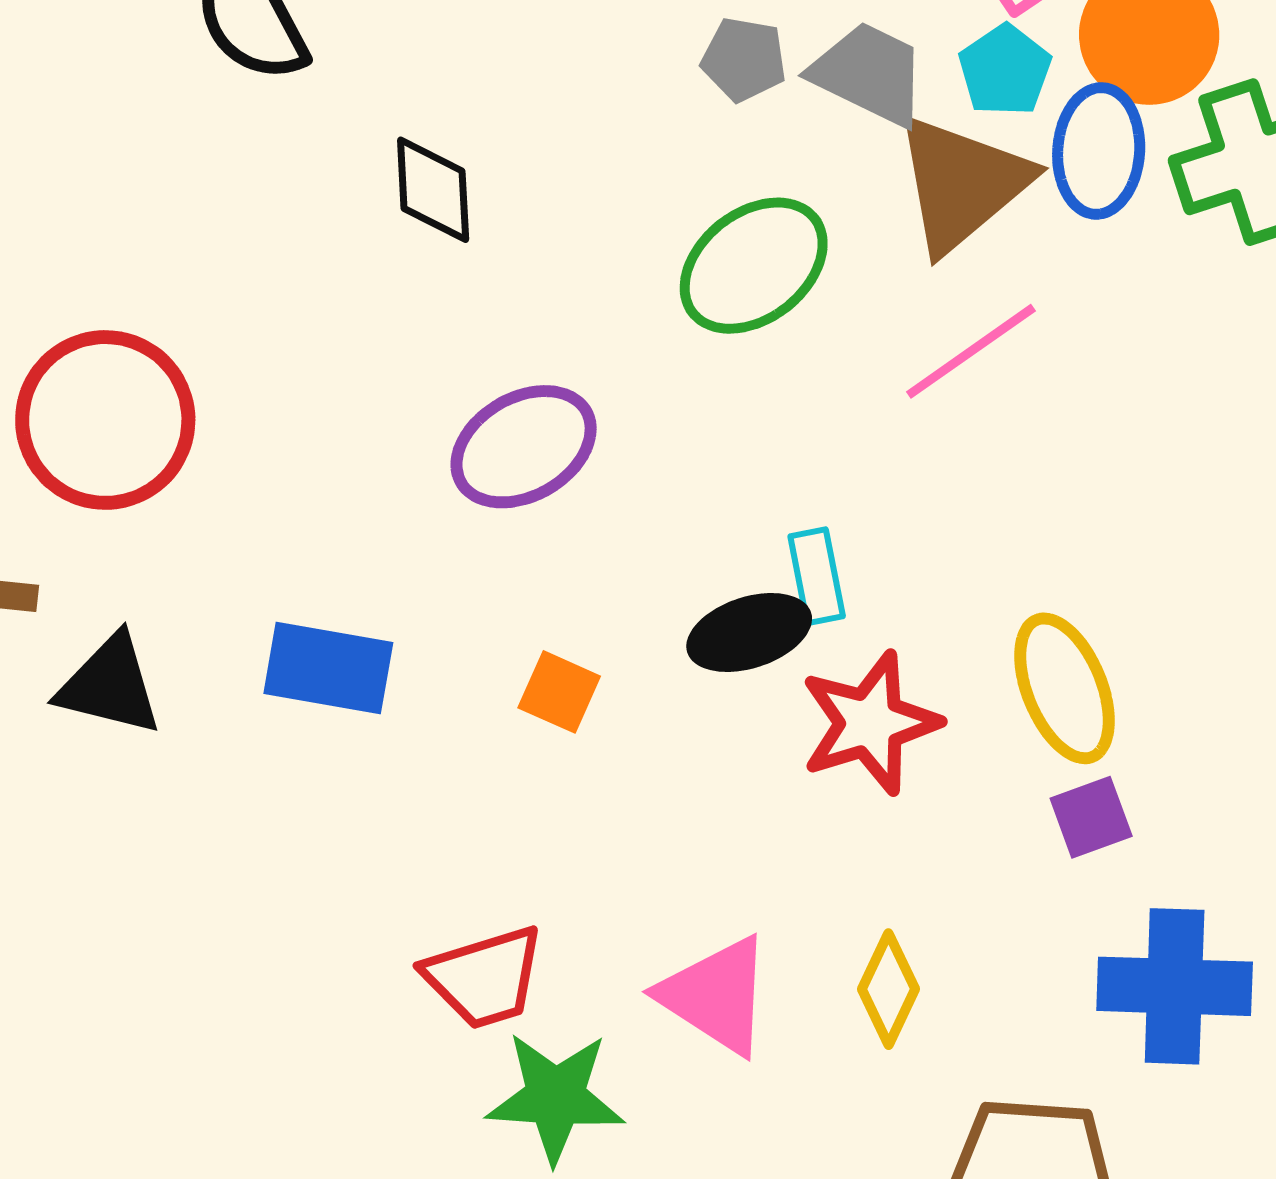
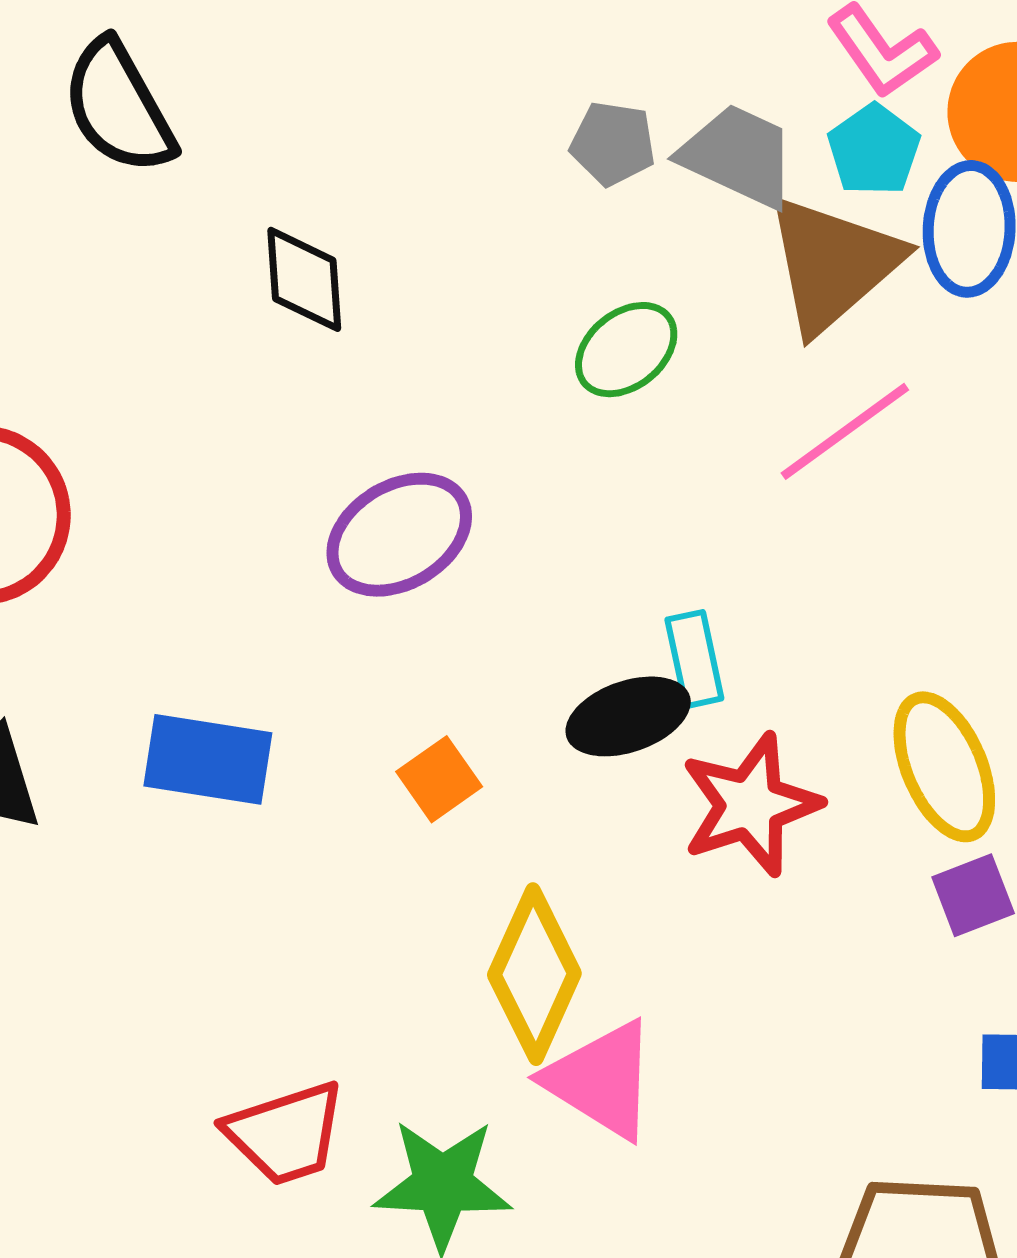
green ellipse: (754, 266) -> (626, 350), size x0.7
orange square: (559, 692) -> (439, 779), turned 32
red trapezoid: (484, 977) -> (286, 1133), moved
yellow diamond: (888, 989) -> (534, 974), moved, size x1.5

